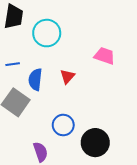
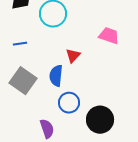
blue semicircle: (35, 80) -> (56, 76), moved

